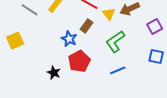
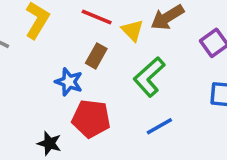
red pentagon: (79, 61) -> (91, 119), turned -30

